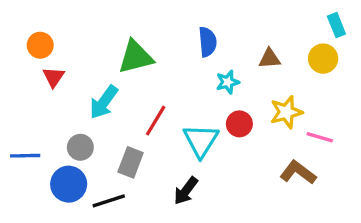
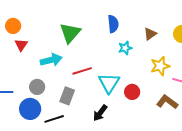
green triangle: (136, 57) -> (70, 33), turned -35
brown triangle: (270, 59) -> (150, 34), turned -32
cyan arrow: (104, 102) -> (51, 60), turned -140
red line: (156, 121) -> (82, 71), turned 42
red circle: (239, 124) -> (132, 92), moved

